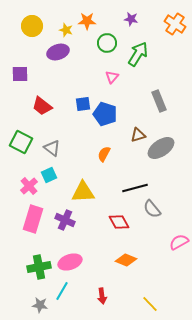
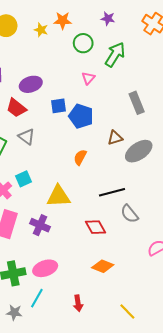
purple ellipse: (58, 52) -> (31, 84), moved
gray triangle: (52, 148) -> (27, 137), moved

